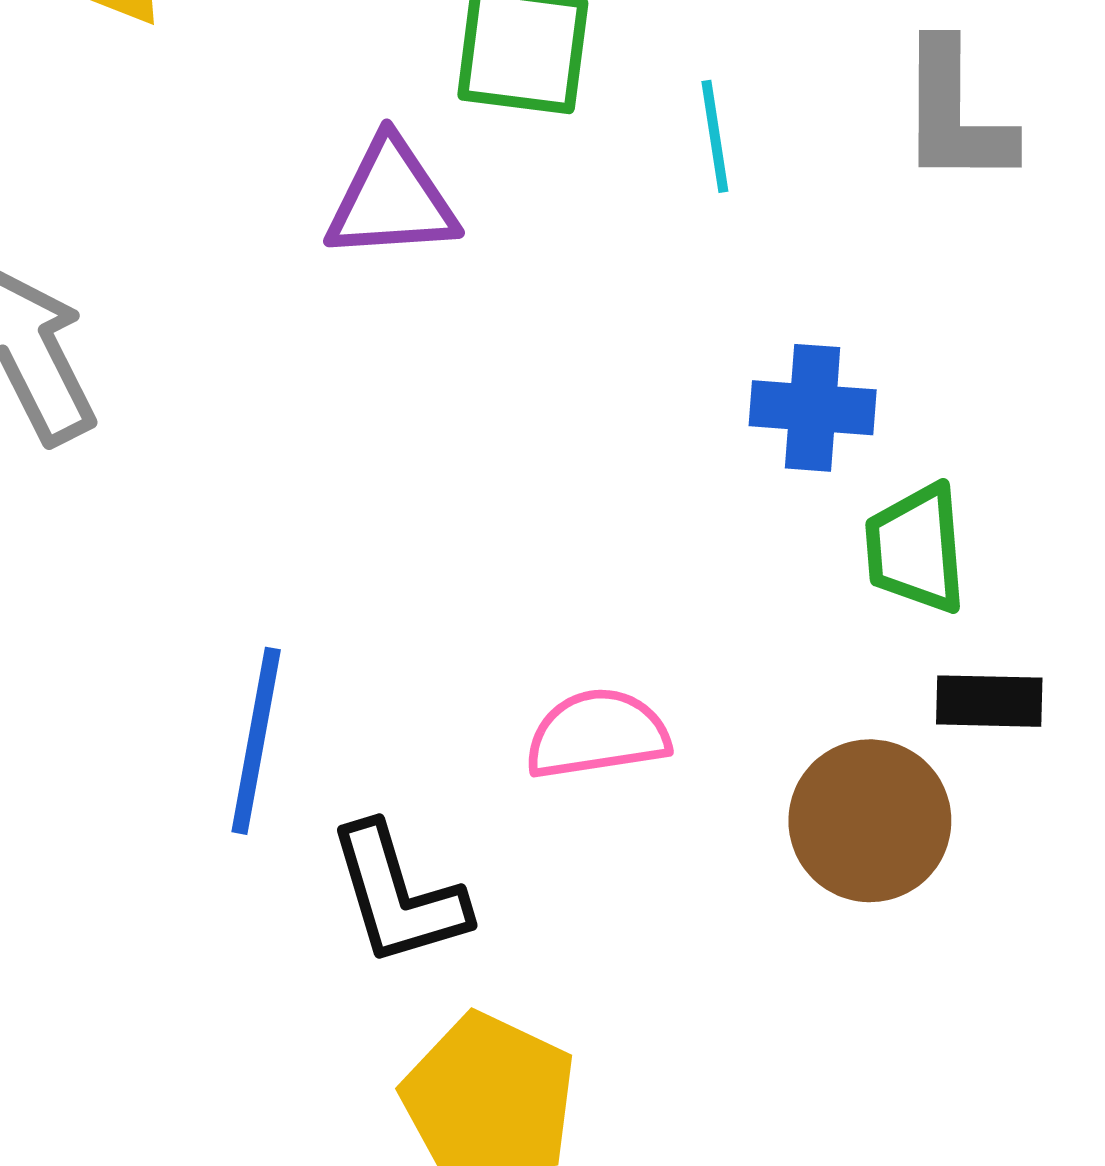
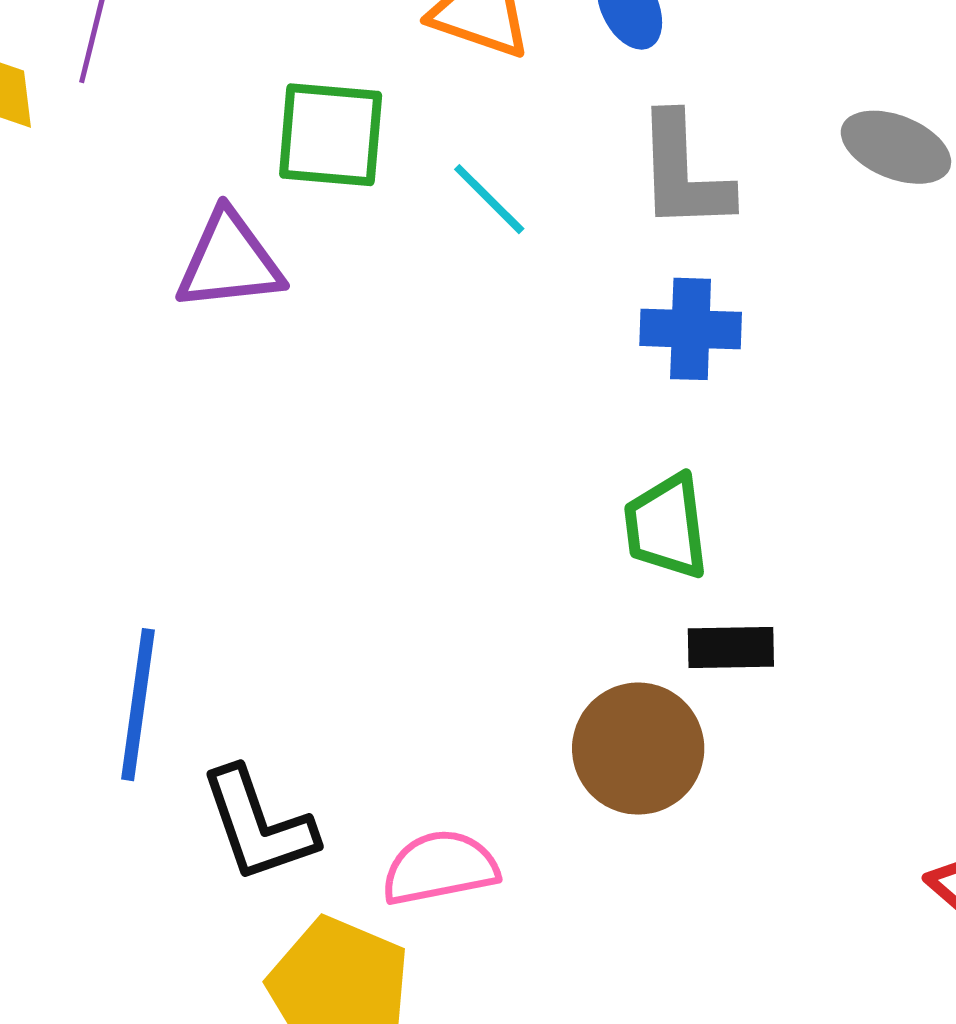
cyan line: (715, 136) -> (489, 199), turned -34
blue cross: (813, 408) -> (691, 329), moved
pink semicircle: (597, 734) -> (440, 868), moved

